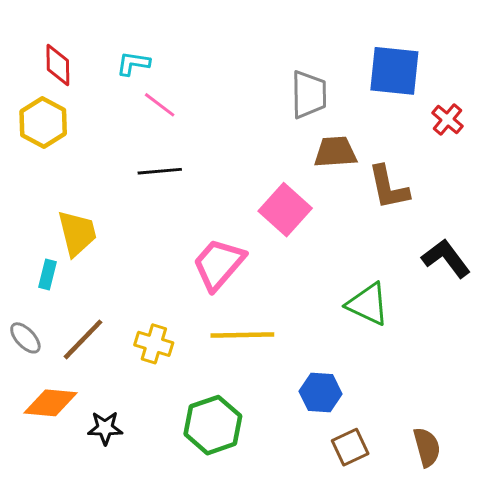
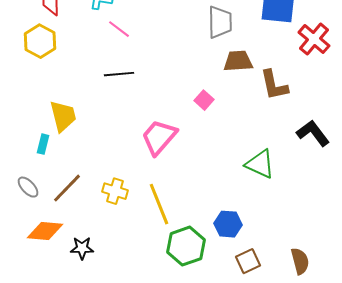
red cross: (447, 120) -> (314, 39), size x1.5
pink square: (285, 210) -> (204, 100), size x0.6
yellow line: (242, 335) -> (159, 204), moved, turned 69
green hexagon: (213, 425) -> (186, 246), moved

